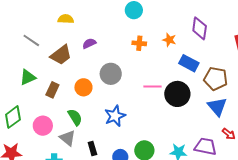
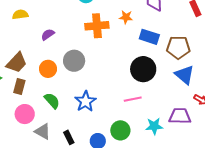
orange cross: (139, 43) -> (97, 26), size x1.6
brown trapezoid: (61, 55) -> (17, 63), moved
orange circle: (83, 87) -> (48, 69), moved
pink line: (153, 87) -> (133, 99), moved
green semicircle: (75, 117) -> (52, 101), moved
pink circle: (43, 126) -> (25, 114), moved

